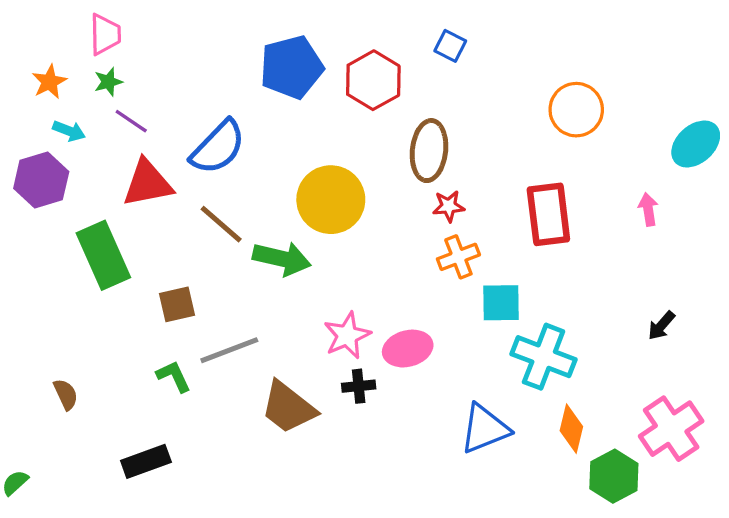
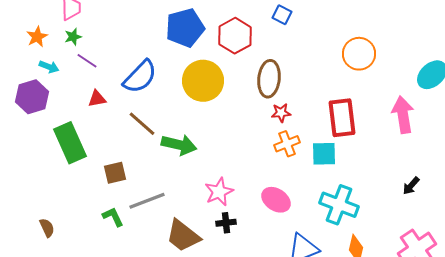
red triangle: (148, 183) -> (97, 99), size x0.6
yellow circle: (331, 200) -> (203, 81), moved
pink arrow: (648, 209) -> (403, 115), size x1.8
cyan square: (501, 303) -> (324, 154), moved
pink ellipse: (408, 349) -> (276, 200), moved, turned 48

